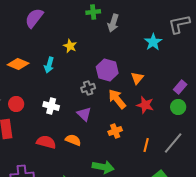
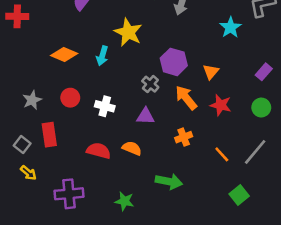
yellow star: (70, 46) -> (128, 32), size x1.6
purple rectangle: (180, 87) -> (264, 72), moved
gray cross: (88, 88) -> (150, 84), turned -32
red circle: (16, 104) -> (70, 98), moved
purple triangle: (84, 114) -> (145, 116), turned -42
orange line: (146, 145) -> (222, 154), turned -56

